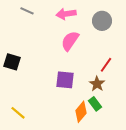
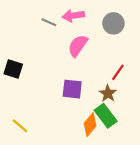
gray line: (27, 11) -> (49, 22), moved
green rectangle: (95, 104) -> (106, 116), size x1.5

